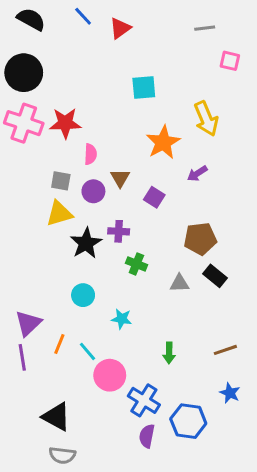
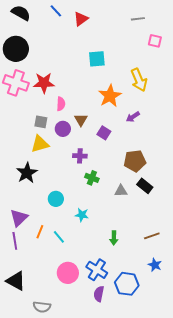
black star: (86, 243) -> (27, 173), moved
pink circle: (110, 375) -> (68, 273), moved
black triangle: (56, 417) -> (16, 281), moved

